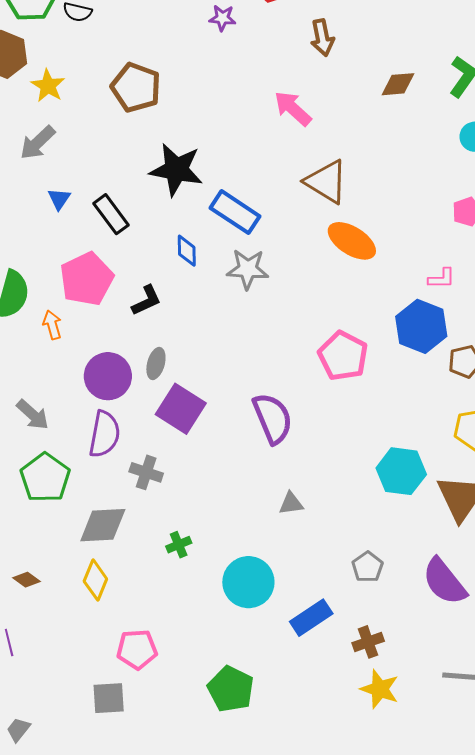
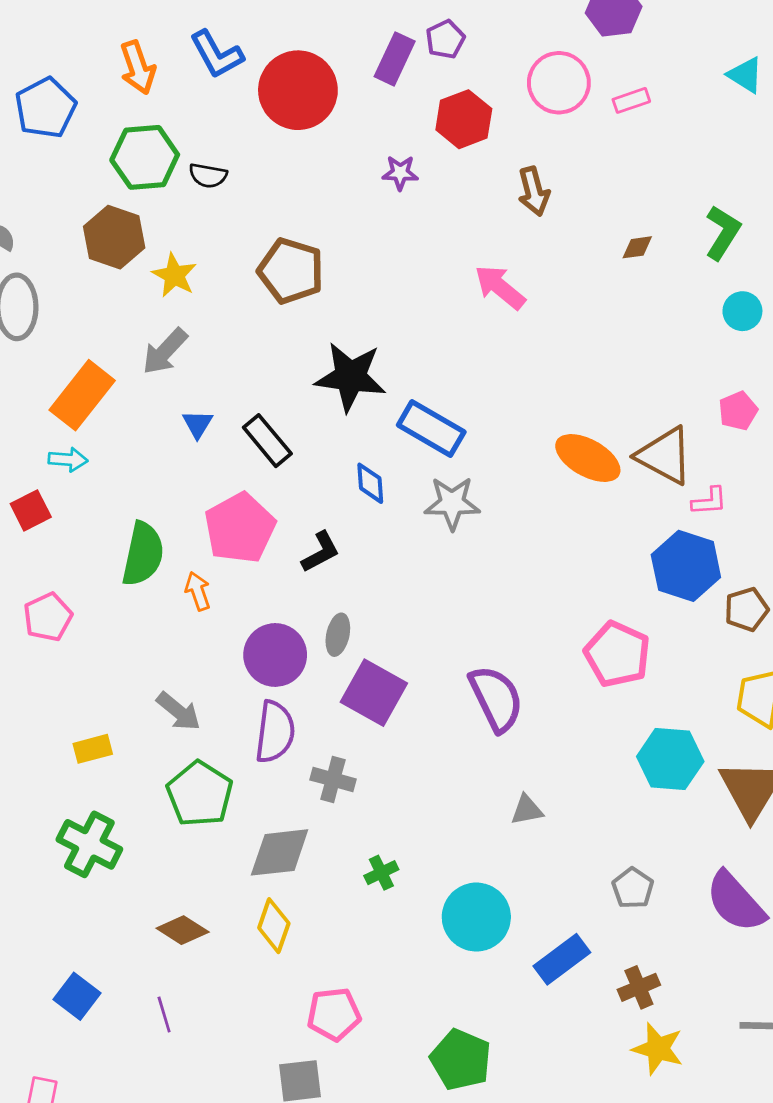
brown diamond: (398, 84) -> (637, 247), size x0.7
brown triangle: (326, 182) -> (665, 456), moved
pink pentagon: (343, 356) -> (617, 654), moved
brown diamond: (26, 580) -> (183, 930), size x1.4

